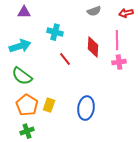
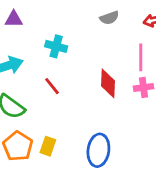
red diamond: (93, 47) -> (108, 83), moved
red line: (65, 59) -> (52, 86), moved

